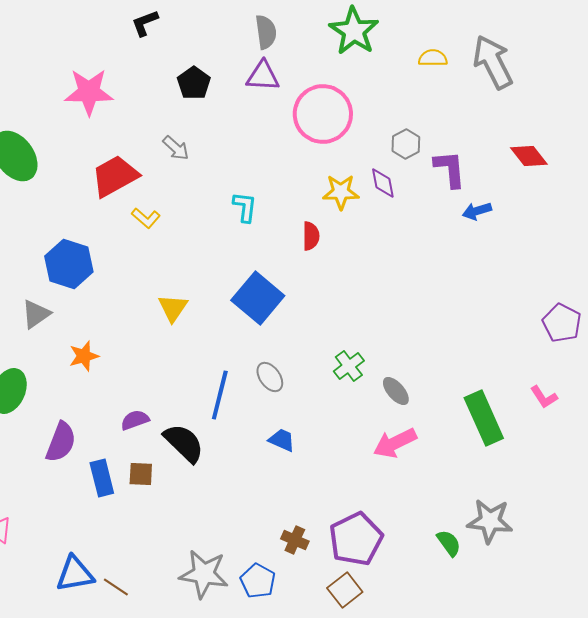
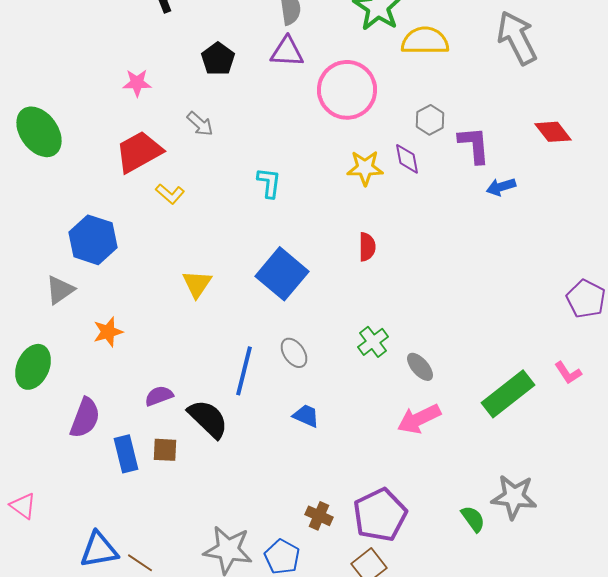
yellow semicircle: (433, 58) -> (425, 41), moved, size x1.6
pink star: (89, 92) -> (137, 83), moved, size x0.6
red semicircle: (311, 236) -> (367, 247), moved
green rectangle: (484, 418) -> (508, 394), turned 76

